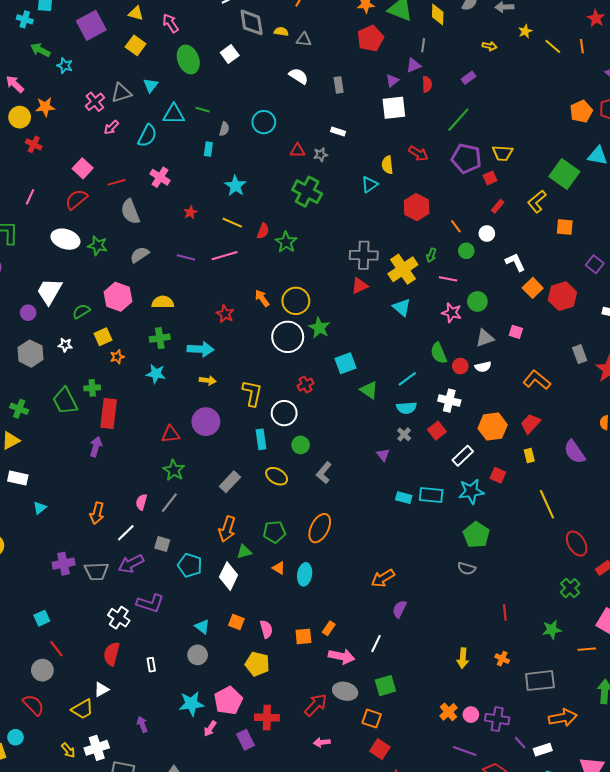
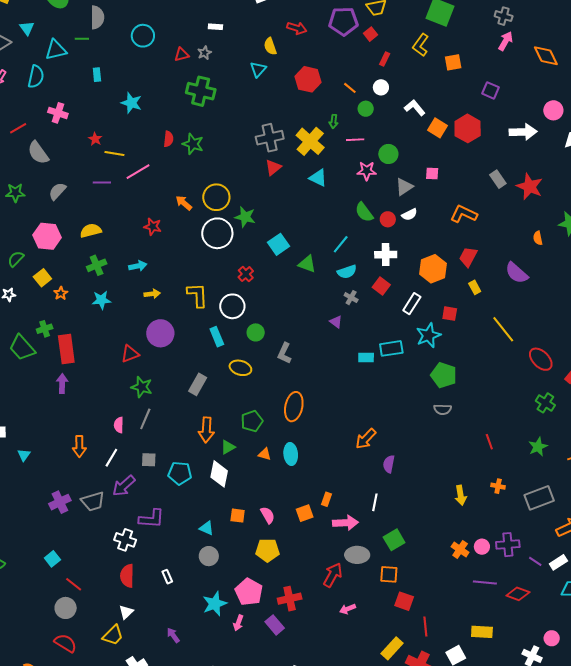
gray semicircle: (224, 129) -> (97, 17), moved, size x1.6
yellow line: (232, 223) -> (114, 153), moved
cyan arrow: (200, 349) -> (138, 266), size x0.7

